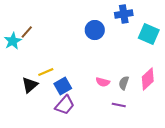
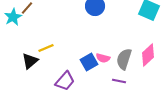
gray semicircle: (124, 83) -> (124, 59), size x1.5
blue square: (63, 86) -> (89, 62), moved

